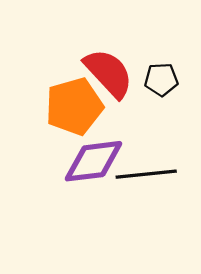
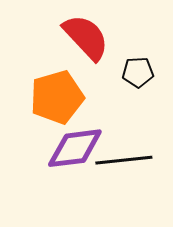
red semicircle: (109, 73) -> (86, 37), moved

